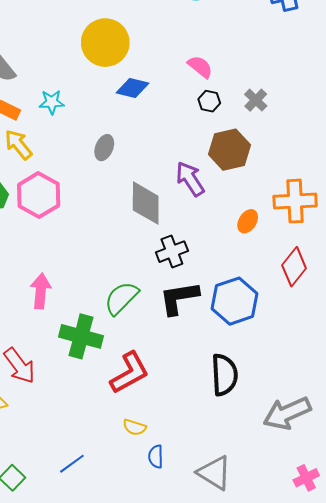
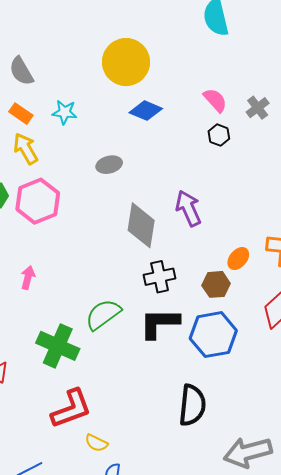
gray cross: (256, 100) -> (258, 108), moved
gray ellipse: (104, 148) -> (109, 165), turned 45
brown hexagon: (229, 150) -> (216, 284), moved, size x0.7
pink arrow: (41, 291) -> (28, 278), moved, size x0.7
red L-shape: (129, 373) -> (71, 409), moved

